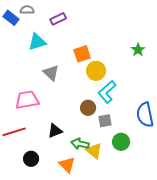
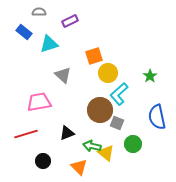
blue rectangle: (11, 18) -> (24, 32), moved
green star: (138, 50) -> (150, 76), moved
brown circle: (88, 108) -> (100, 110), size x1.6
gray square: (105, 121) -> (117, 123), turned 32

